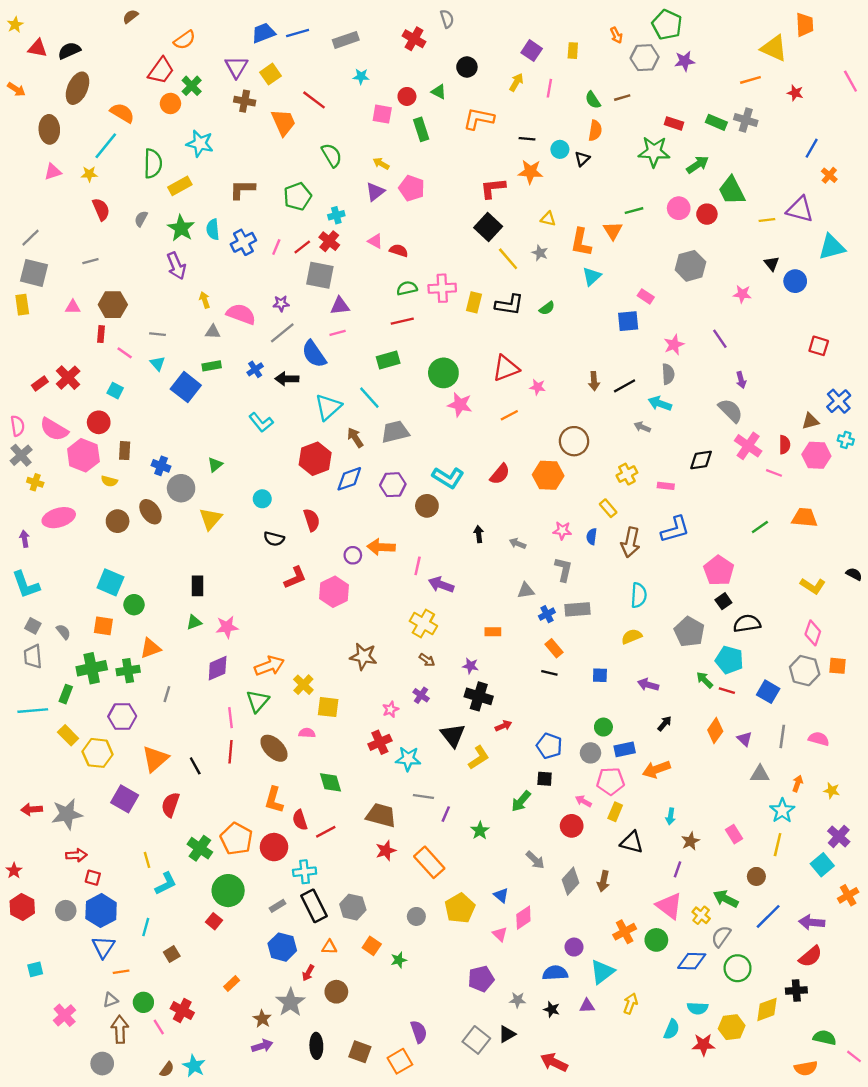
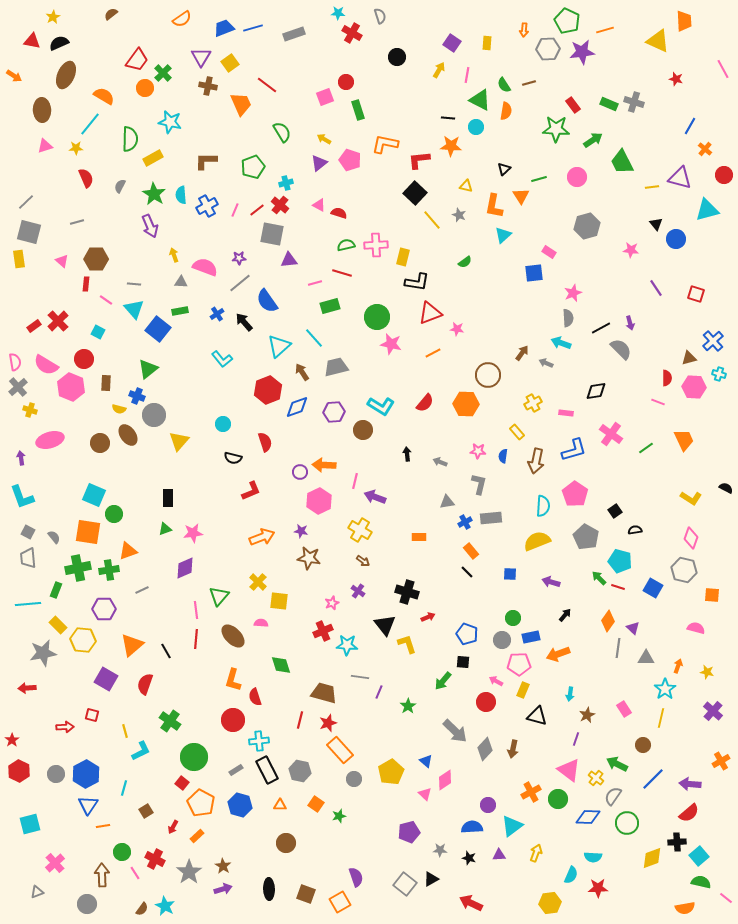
yellow star: (15, 25) -> (53, 17), moved
orange arrow: (616, 35) -> (524, 30), turned 32
orange semicircle: (185, 40) -> (182, 19), moved
purple star: (685, 61) -> (582, 52), size x1.4
cyan star: (361, 76) -> (338, 13), moved
orange line: (750, 80) -> (605, 30), moved
green triangle: (439, 92) -> (480, 100), moved, size x1.6
pink square: (382, 114) -> (325, 97), turned -30
orange L-shape: (479, 119) -> (385, 144), moved
red rectangle: (674, 123) -> (573, 105), turned 35
black triangle: (582, 159) -> (504, 169), moved
red circle: (707, 214) -> (724, 175), moved
black L-shape: (509, 305) -> (417, 282), moved
pink triangle: (73, 307) -> (62, 261), turned 40
red line: (402, 321) -> (342, 273), turned 30
pink line: (338, 333) -> (315, 283), moved
purple line: (720, 339) -> (656, 288), moved
cyan triangle: (158, 363) -> (134, 309), size x1.5
black arrow: (287, 379) -> (244, 322), turned 48
brown arrow: (594, 381) -> (522, 353), moved, turned -140
black line: (625, 386) -> (601, 328), moved
pink cross: (748, 446) -> (611, 434), moved
green triangle: (215, 465) -> (148, 369), moved, size x1.5
yellow semicircle: (109, 481) -> (119, 409), moved
orange trapezoid: (805, 518) -> (684, 440), turned 60
pink pentagon: (719, 571) -> (575, 494), moved
pink hexagon: (334, 592) -> (319, 501), moved
black semicircle: (747, 624) -> (635, 530), size x0.6
orange square: (103, 626) -> (88, 532), size x1.5
yellow semicircle: (632, 636) -> (537, 541), size x1.5
orange arrow: (269, 666) -> (262, 537), moved
purple star: (470, 666) -> (301, 531), moved
orange square: (838, 666) -> (712, 595), moved
black line: (549, 673) -> (467, 572), turned 32
gray line: (167, 694) -> (142, 590), turned 48
gray line: (782, 736) -> (618, 648), moved
yellow L-shape: (479, 758) -> (407, 644), turned -75
gray star: (67, 814) -> (43, 653), moved
red line: (326, 832) -> (300, 720), moved, turned -48
orange pentagon: (236, 839) -> (201, 803), moved
gray arrow: (535, 860) -> (455, 731), size x1.5
orange rectangle: (429, 862) -> (340, 750), moved
cyan square: (822, 865) -> (699, 856), moved
red square: (93, 878) -> (92, 715), moved
cyan square: (35, 969) -> (30, 824), size x1.5
red arrow: (308, 973) -> (173, 827), moved
gray triangle: (110, 1000) -> (37, 892), moved
gray star: (290, 1002) -> (189, 872), moved
yellow hexagon: (732, 1027) -> (550, 903), moved

